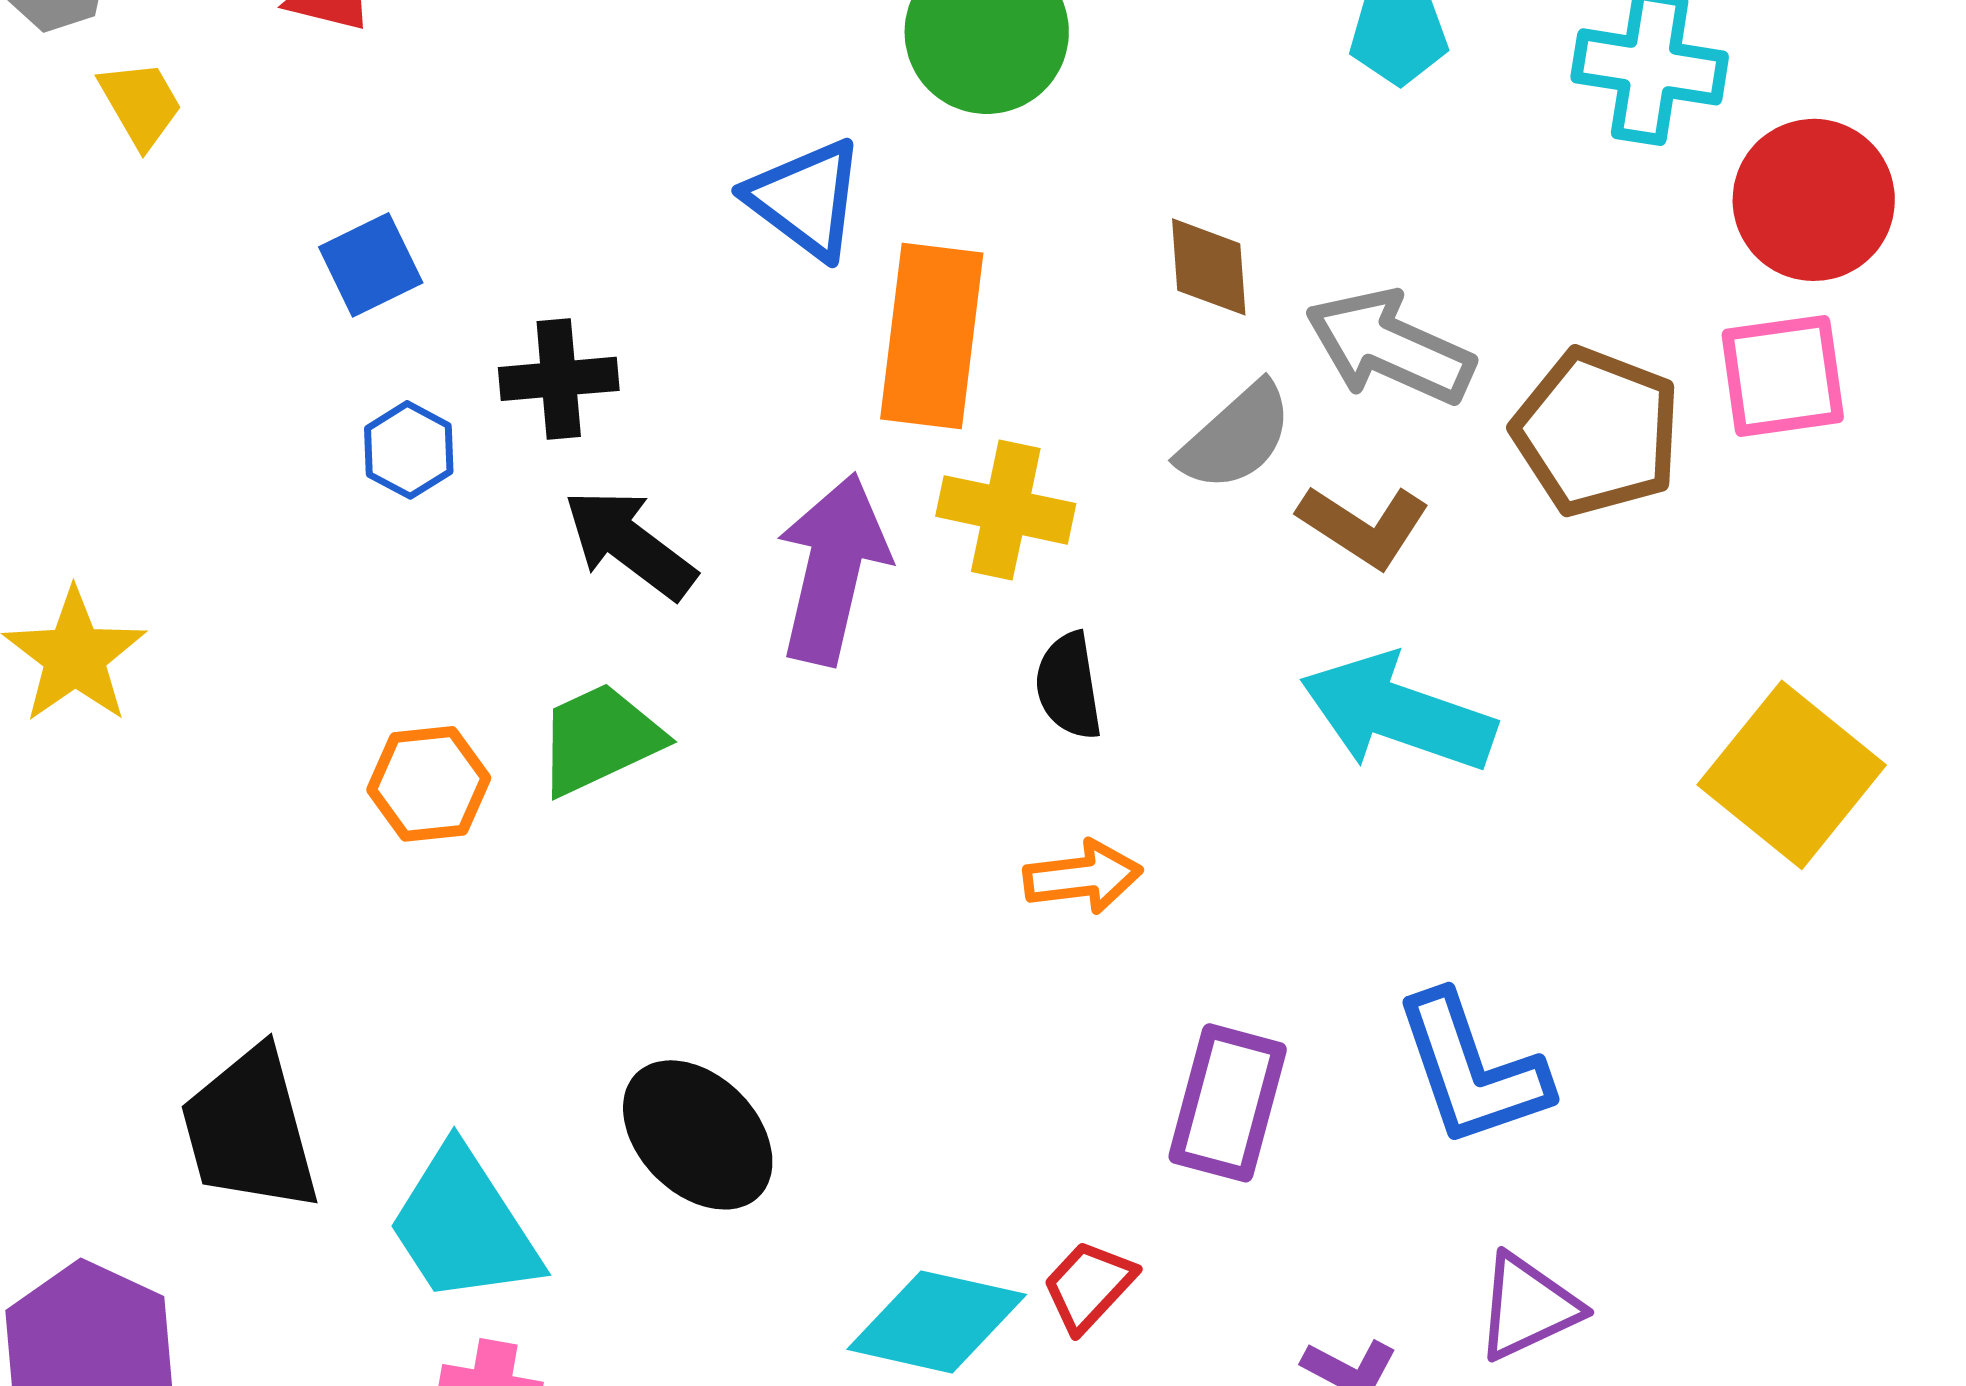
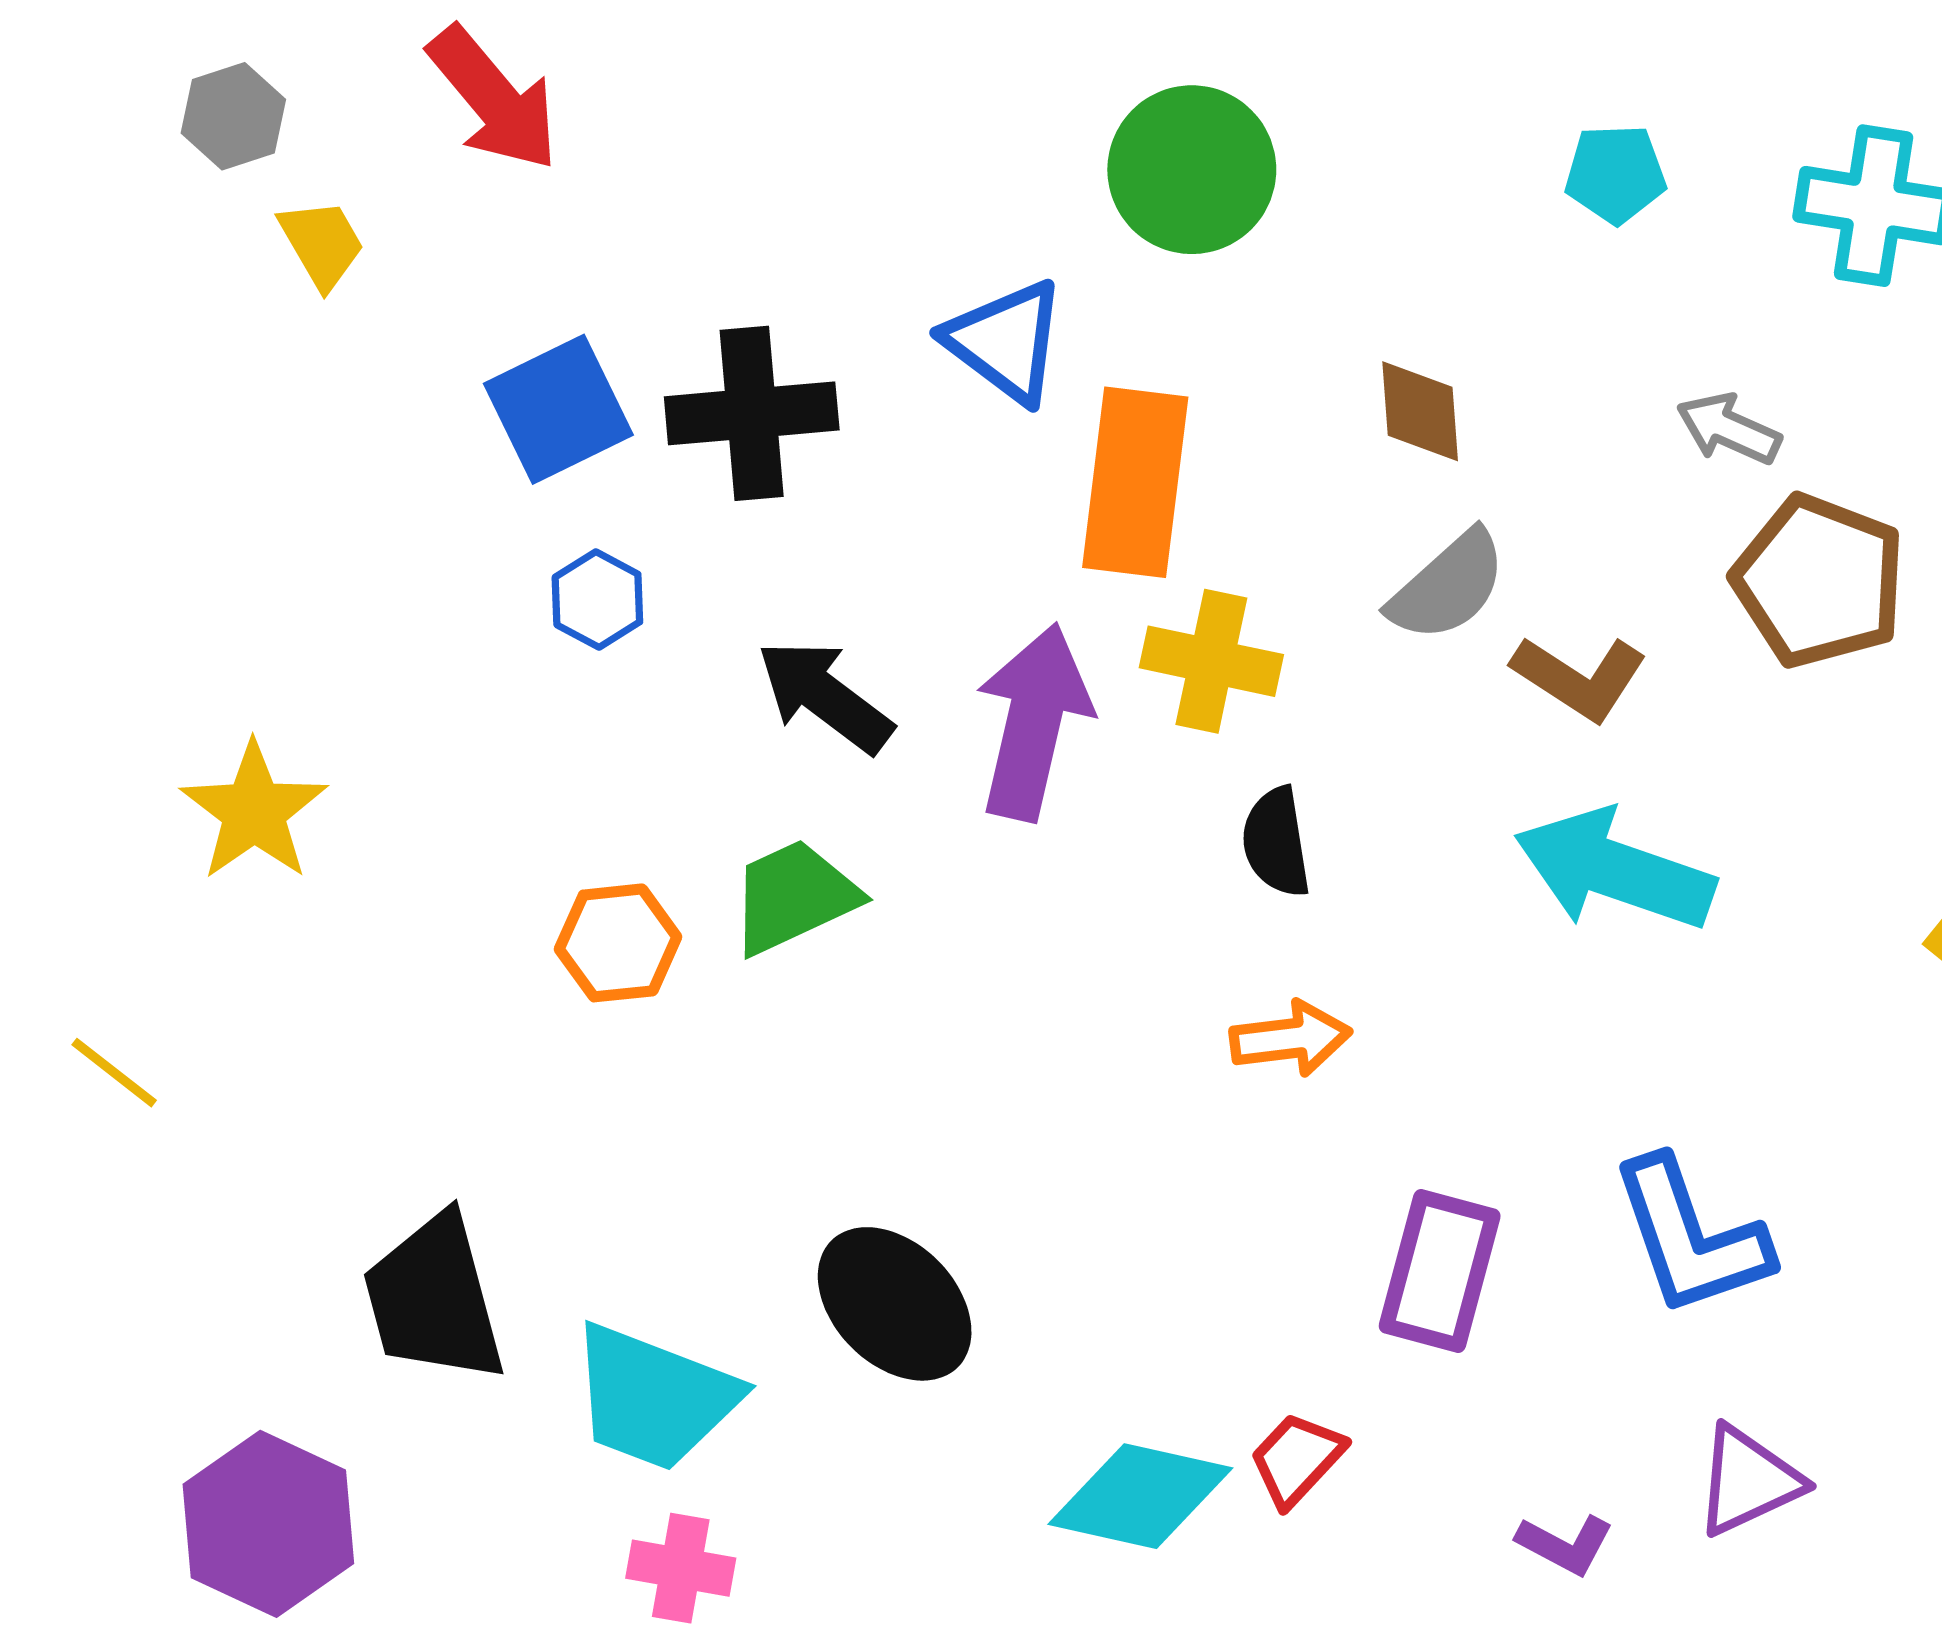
blue square: (371, 265) -> (558, 409), size x1.4
gray arrow: (1390, 347) -> (1729, 429), moved, size x0.6
black cross: (559, 379) -> (752, 413), moved, size x1.4
cyan trapezoid: (464, 1226) -> (654, 1397), turned -36

